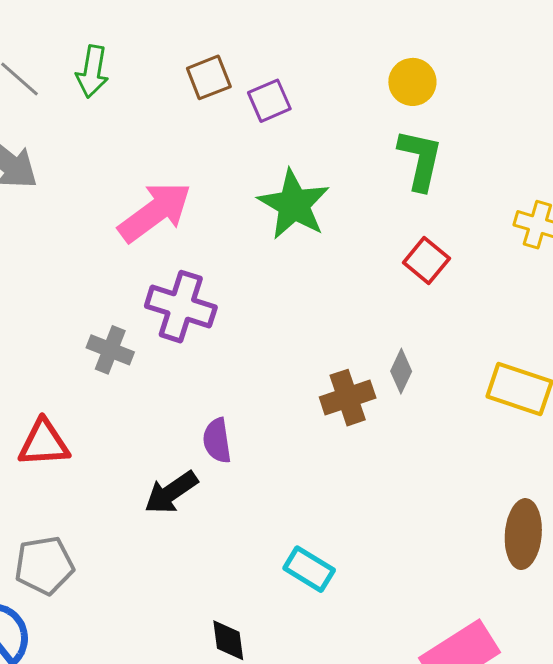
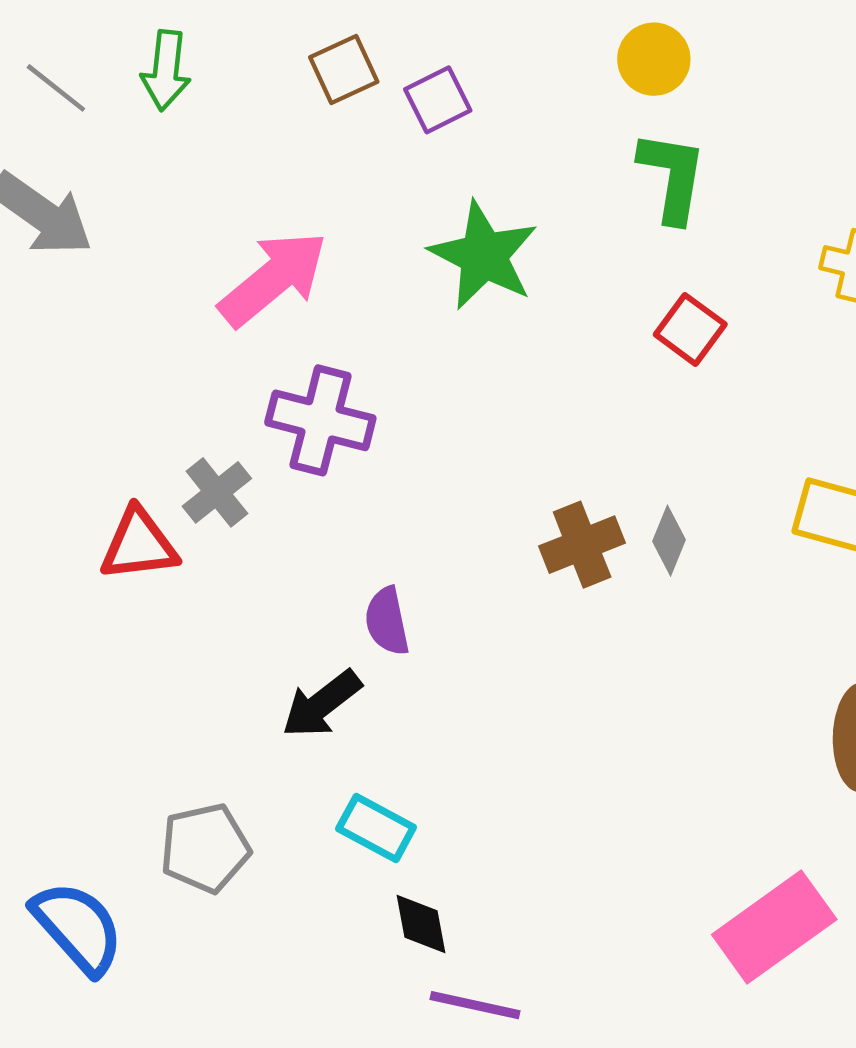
gray cross: (110, 350) -> (217, 492), turned 33
gray diamond: (401, 371) -> (669, 541), moved
red triangle: (44, 443) -> (139, 545), moved
gray pentagon: (44, 565) -> (205, 848), moved
cyan rectangle: (309, 569) -> (376, 828), moved

